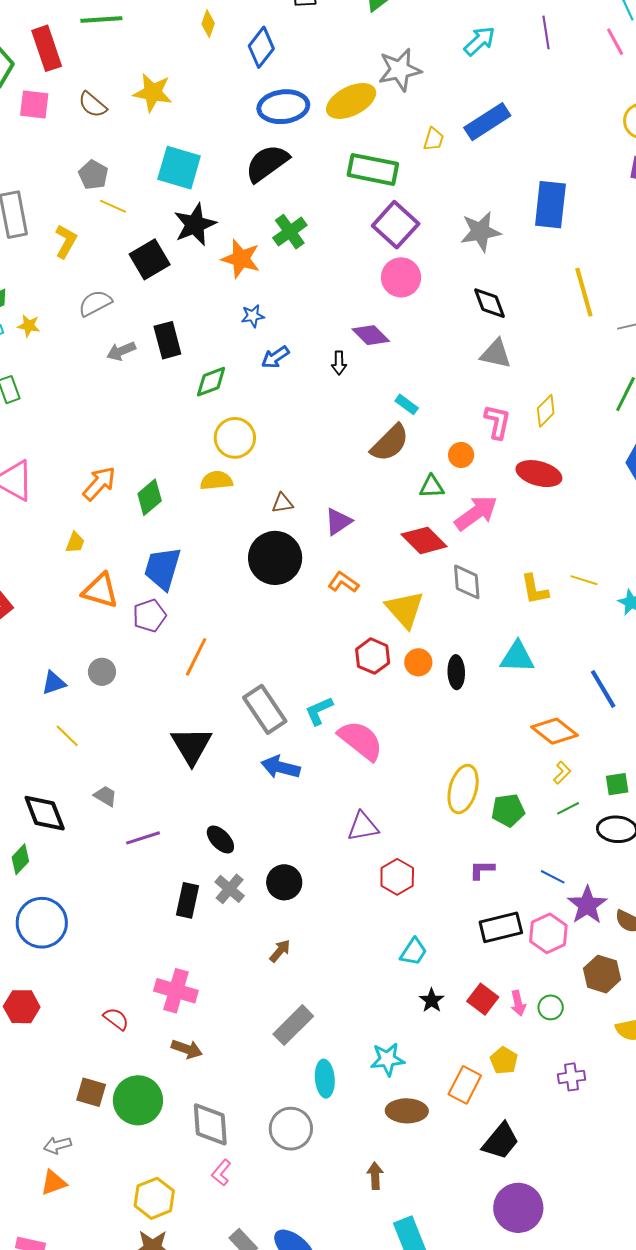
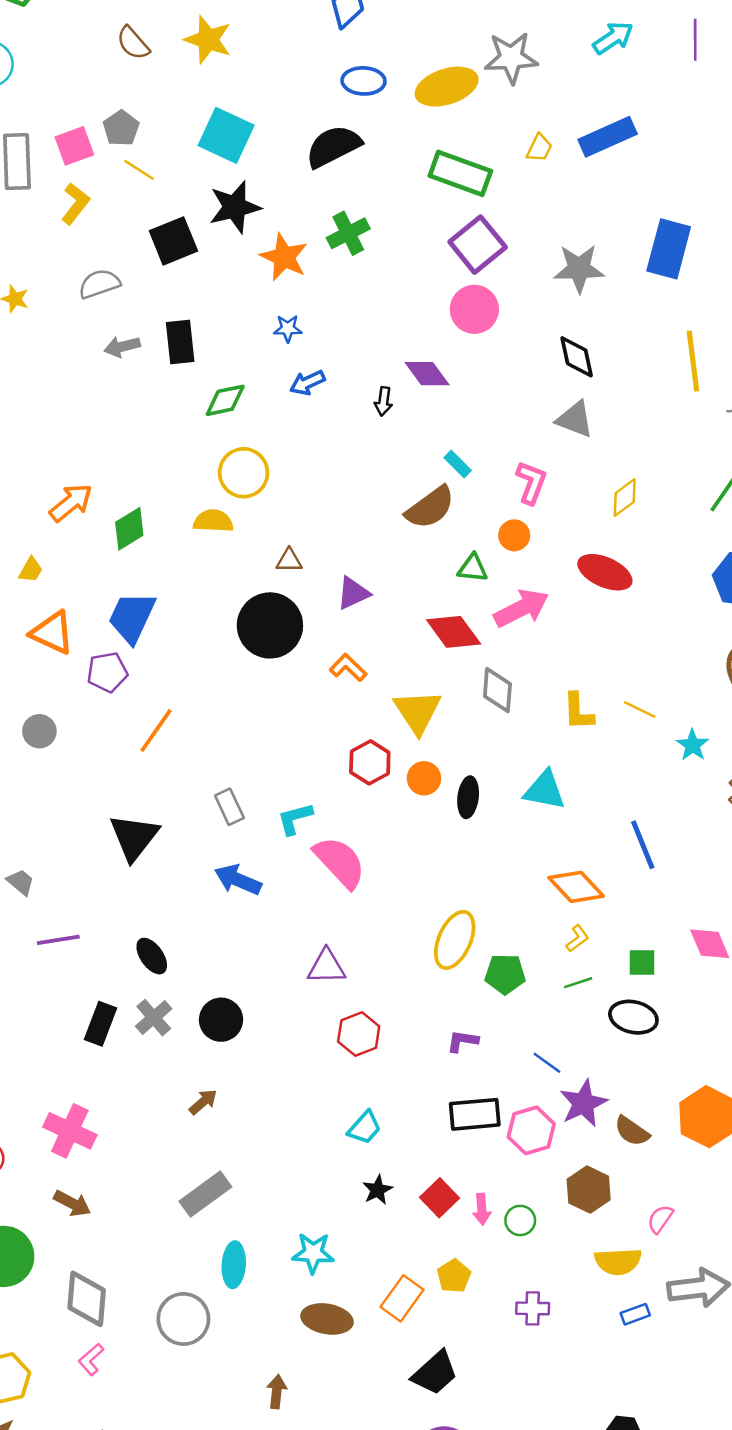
pink square: (34, 104) -> (74, 146), moved, turned -36
blue ellipse: (283, 107) -> (364, 81), size x0.7
pink L-shape: (497, 422) -> (531, 483), moved
gray rectangle: (265, 709) -> (229, 807), size x0.6

